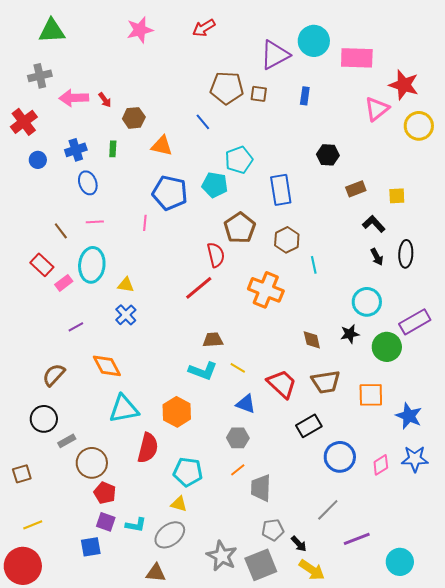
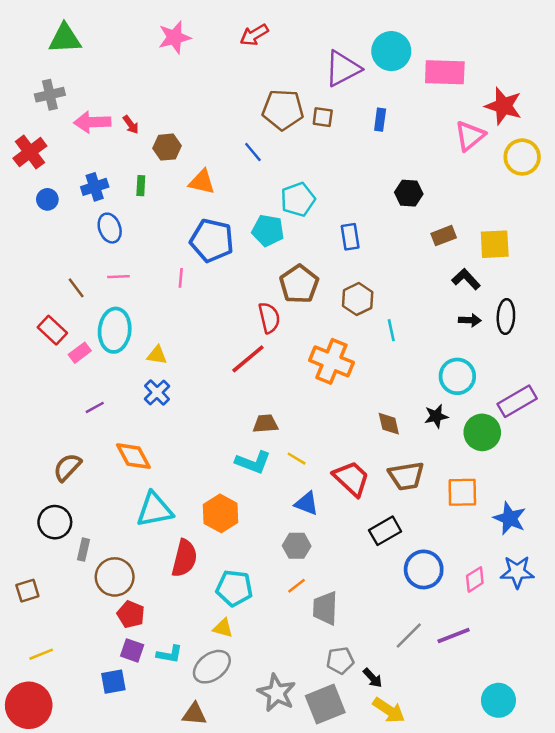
blue rectangle: (281, 190) -> (350, 237), size x0.7
yellow square: (397, 196) -> (495, 244), size x1.5
black arrow: (377, 257) -> (470, 320), turned -60
gray rectangle: (67, 441) -> (83, 550), turned -48
purple line: (357, 539) -> (454, 636), moved

